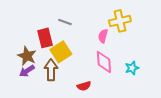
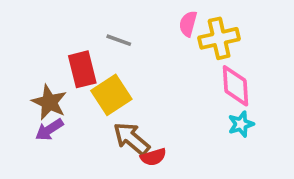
pink semicircle: (103, 36) -> (188, 24), moved
pink diamond: (104, 62) -> (235, 86), moved
brown arrow: (51, 70) -> (131, 139), moved, turned -50

